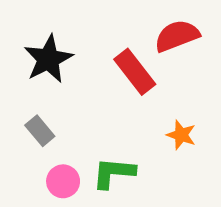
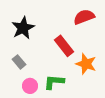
red rectangle: (135, 72) -> (64, 46), moved
orange star: (181, 135) -> (86, 64), size x1.5

